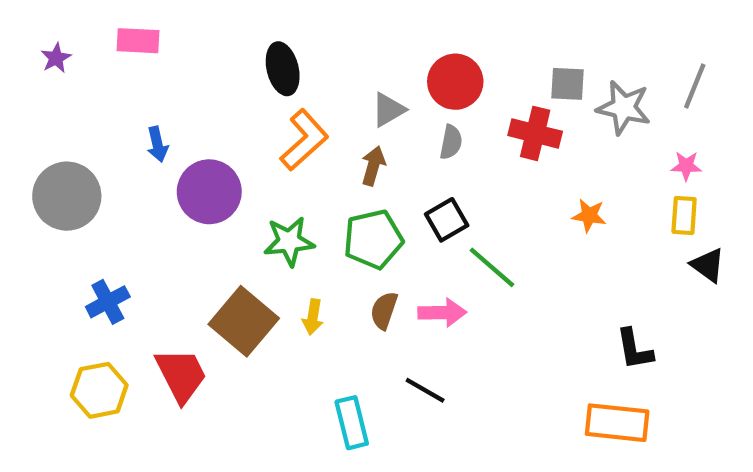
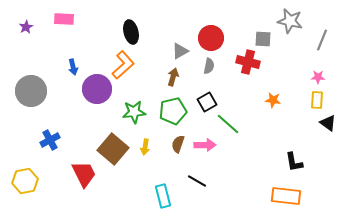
gray star: (624, 108) -> (290, 21), moved
orange L-shape: (304, 140) -> (123, 65), moved
yellow hexagon: (99, 390) -> (25, 181), moved

